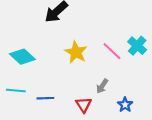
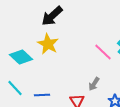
yellow star: (76, 52) -> (48, 44), moved
cyan line: (16, 91) -> (15, 88), turned 42

